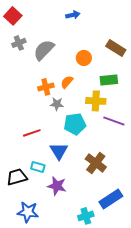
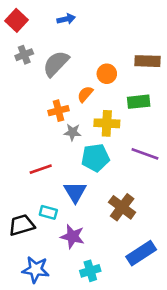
blue arrow: (73, 15) -> (66, 19), moved
brown rectangle: (116, 48) -> (147, 61), turned -30
orange semicircle: (67, 82) -> (85, 94), moved
yellow cross: (96, 101) -> (107, 123), moved
cyan cross: (86, 216) -> (90, 271), moved

